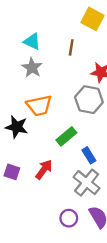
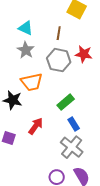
gray hexagon: (89, 100) -> (59, 60), moved
green rectangle: (66, 136) -> (66, 102), moved
red arrow: (44, 170) -> (36, 126), moved

